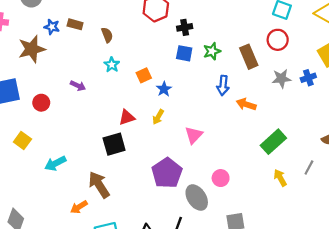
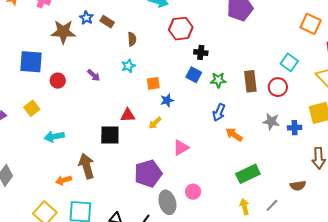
brown rectangle: (249, 57) -> (250, 81), moved

